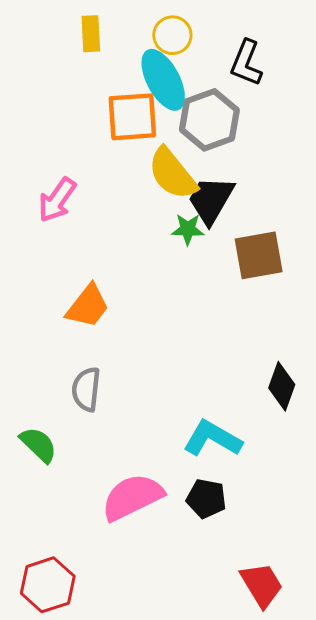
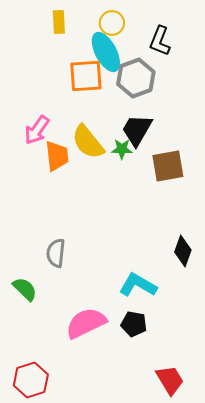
yellow semicircle: (172, 174) -> (88, 142), moved
orange trapezoid: (88, 306) -> (57, 156), moved, turned -44

